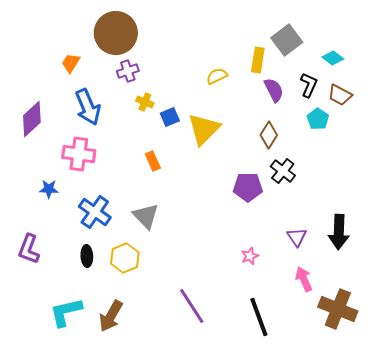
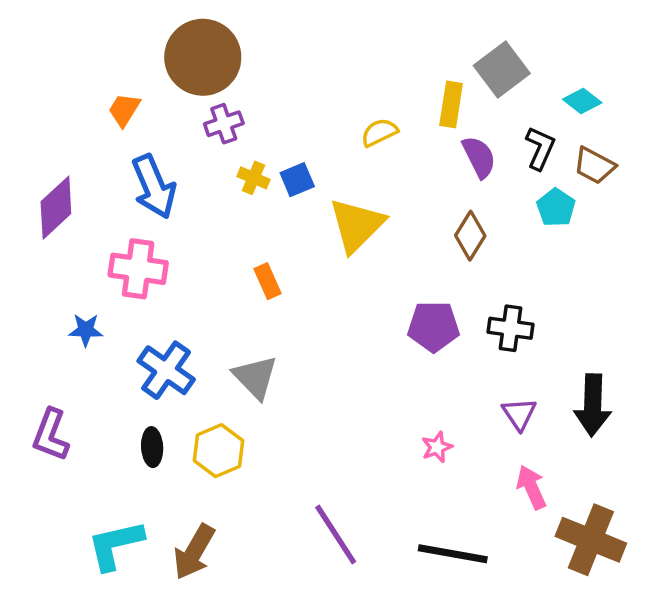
blue square: (170, 117) -> (297, 180), moved
black cross: (283, 171) -> (510, 328), moved, turned -30
black line: (259, 317) -> (453, 554), turned -60

